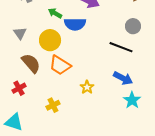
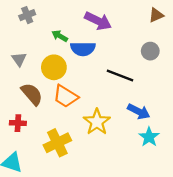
black line: (121, 47) -> (120, 75), moved
yellow star: (87, 87) -> (97, 122), size x1.6
red cross: (19, 88) -> (18, 123), turned 32
yellow cross: (53, 105) -> (57, 143), size x1.6

